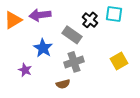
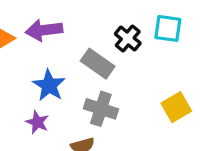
gray cross: (74, 62) -> (101, 109), turned 36
purple star: (25, 70) -> (37, 122), moved

